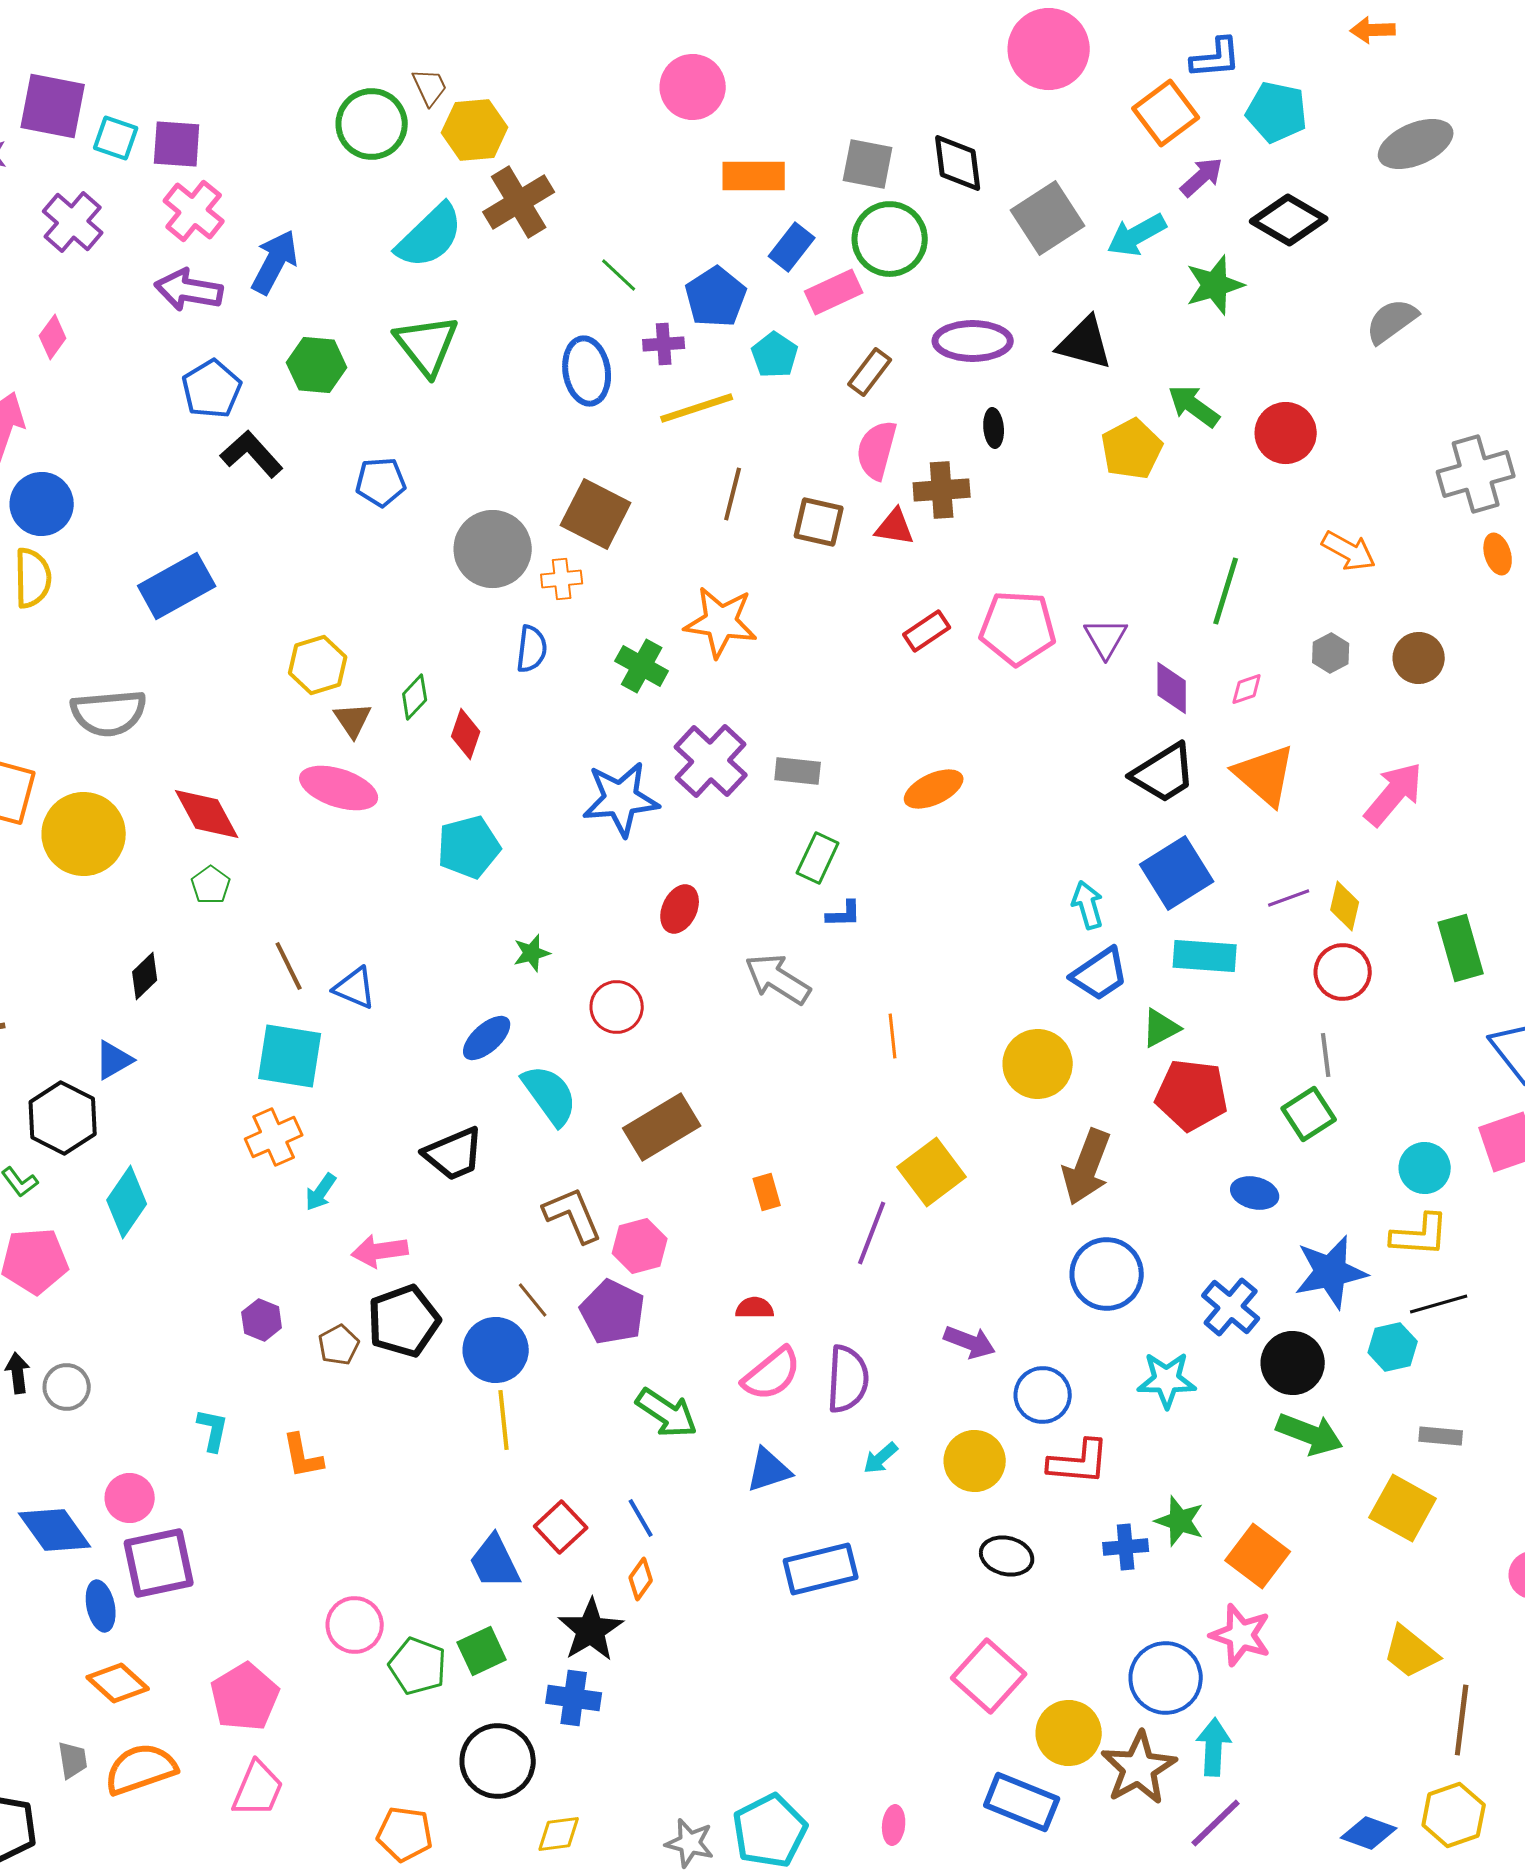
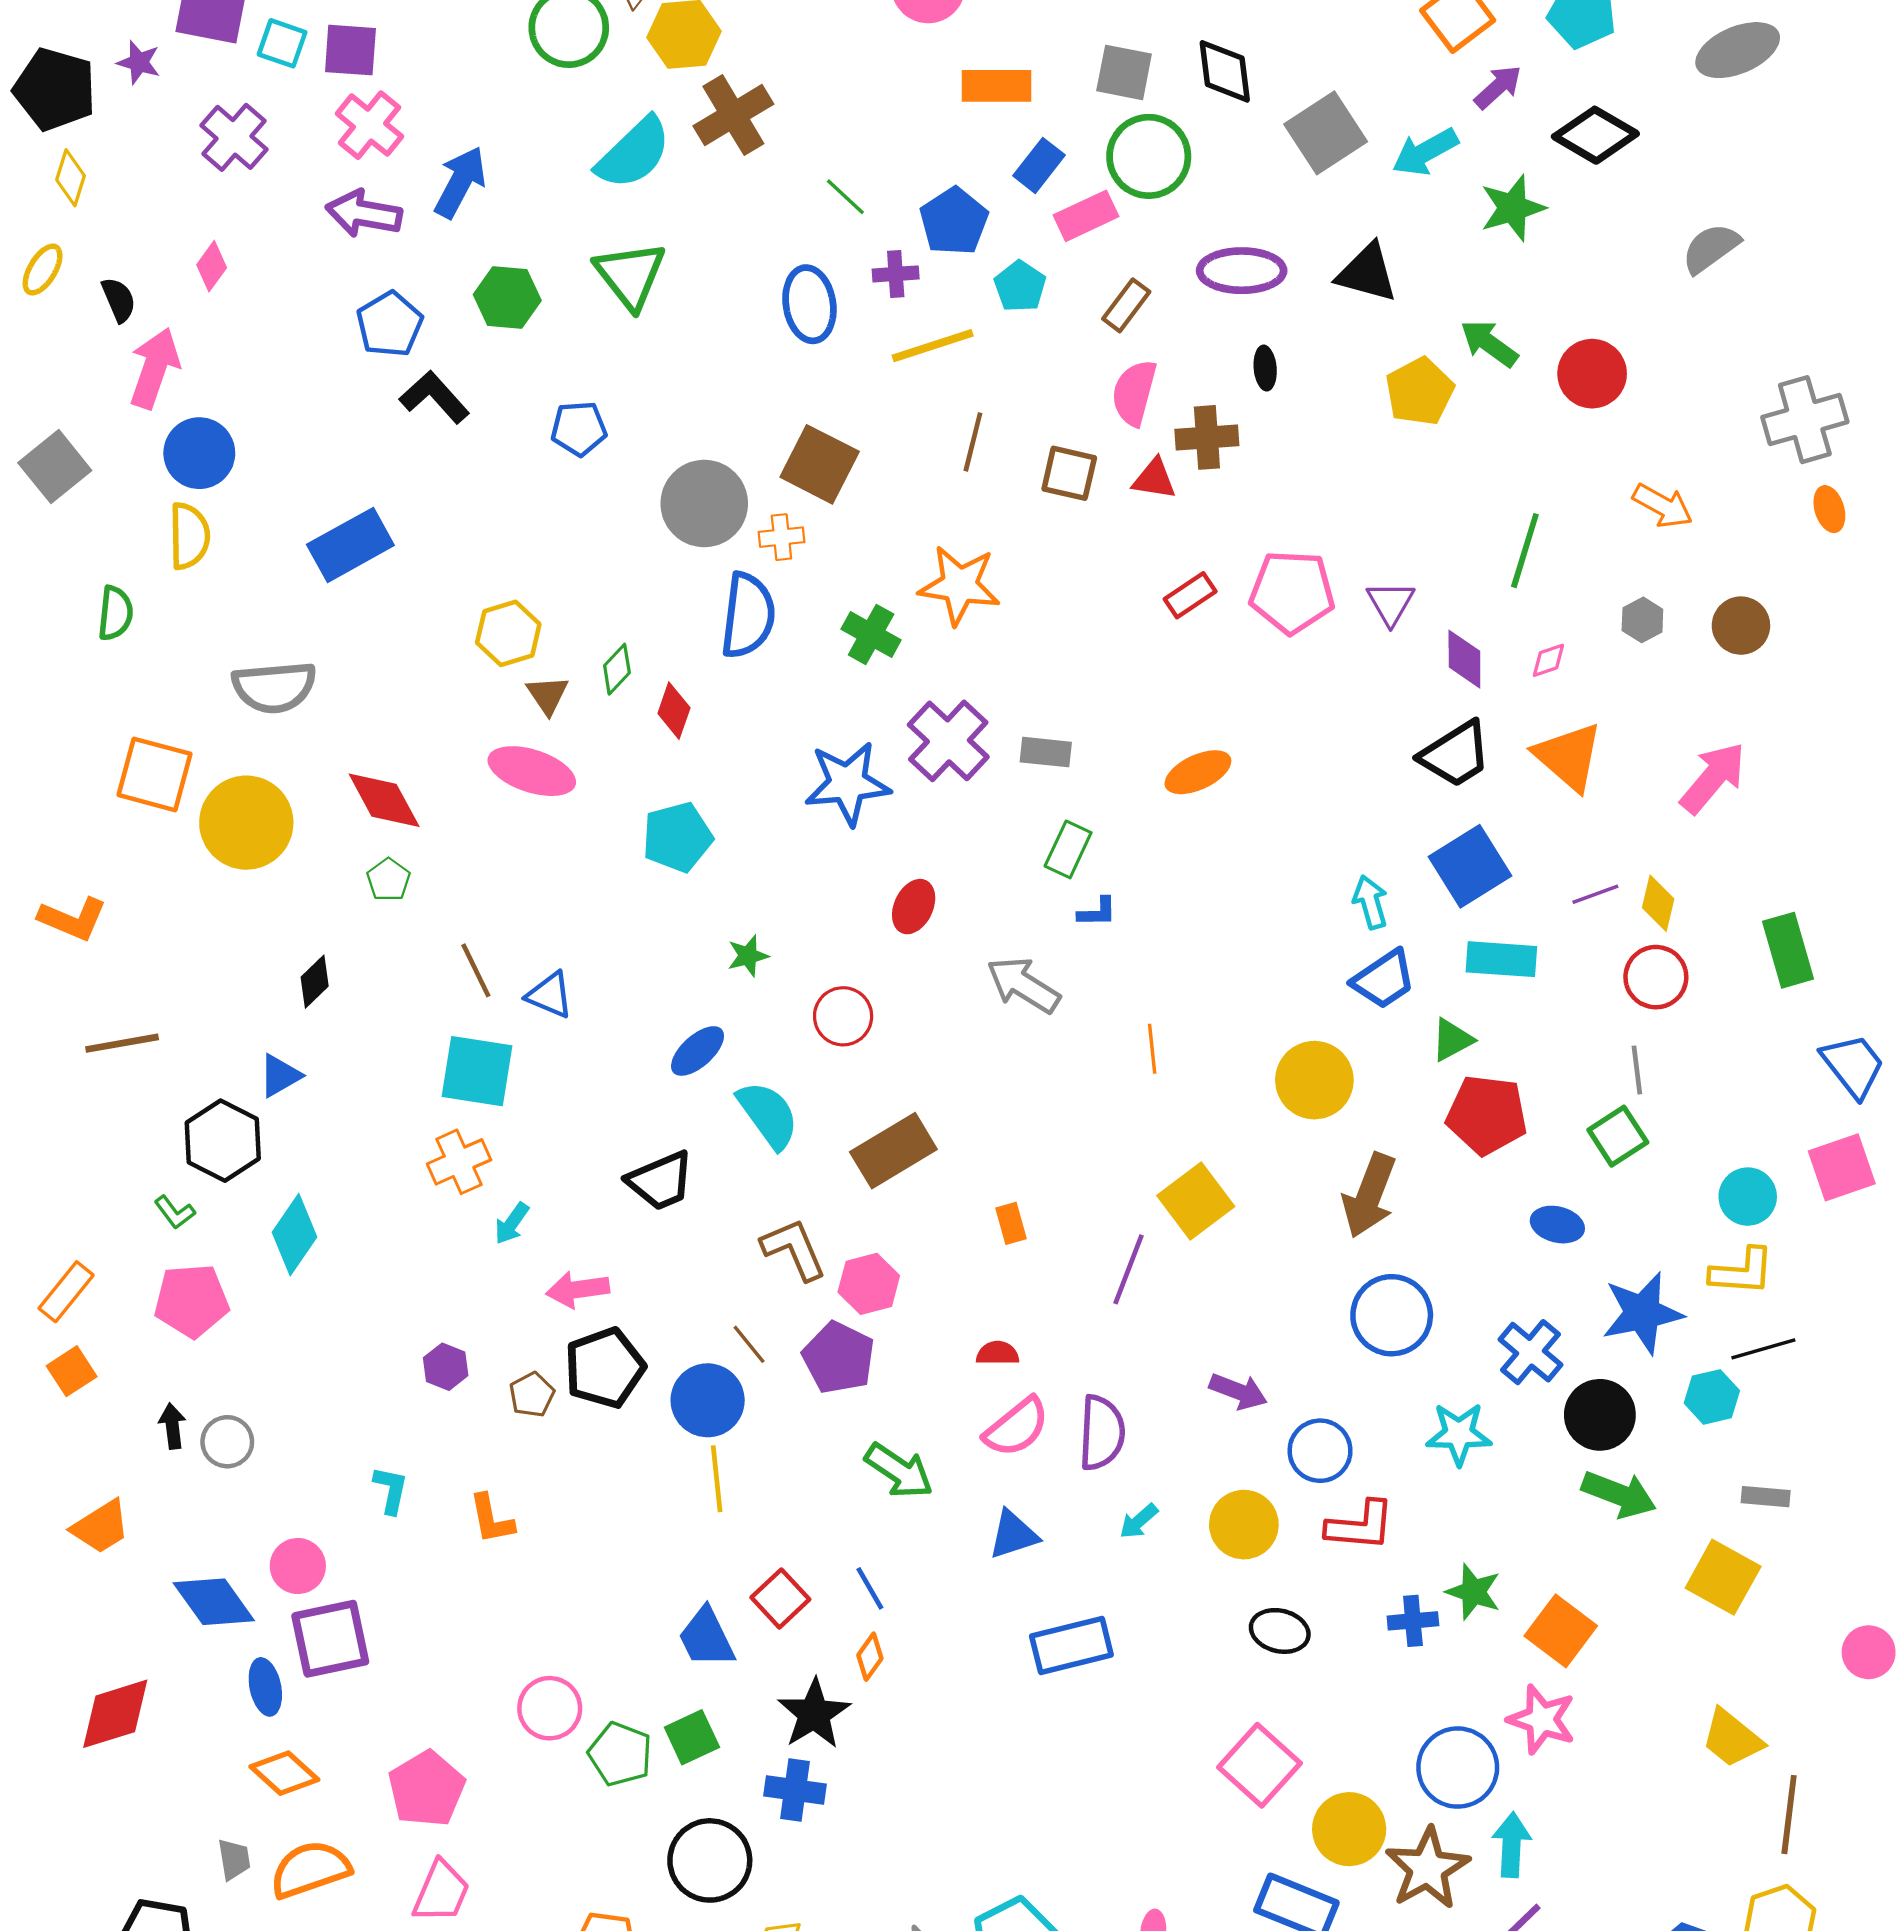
blue semicircle: (532, 649) -> (748, 615), size x1.6

